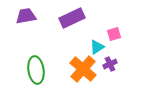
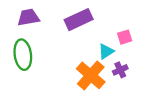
green ellipse: (36, 70) -> (23, 55), moved

